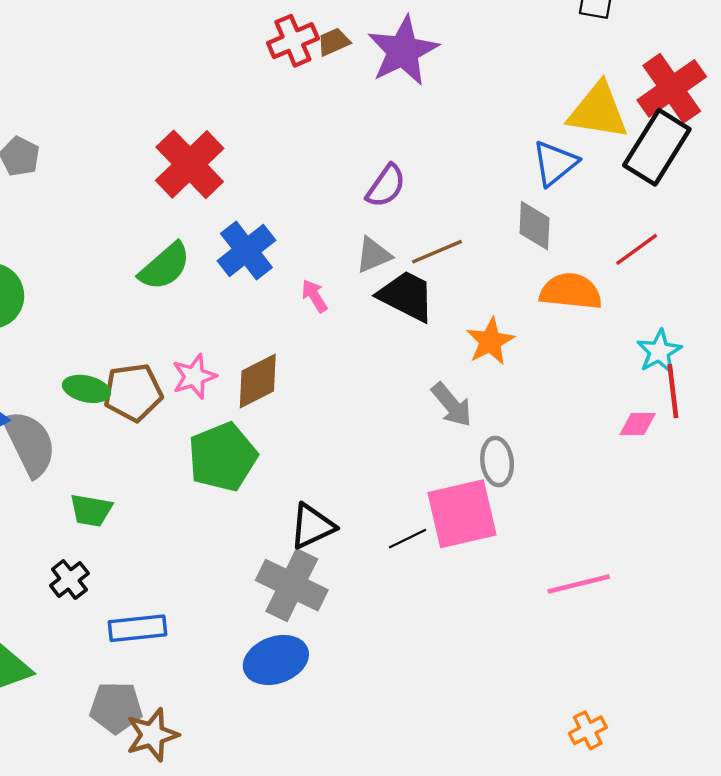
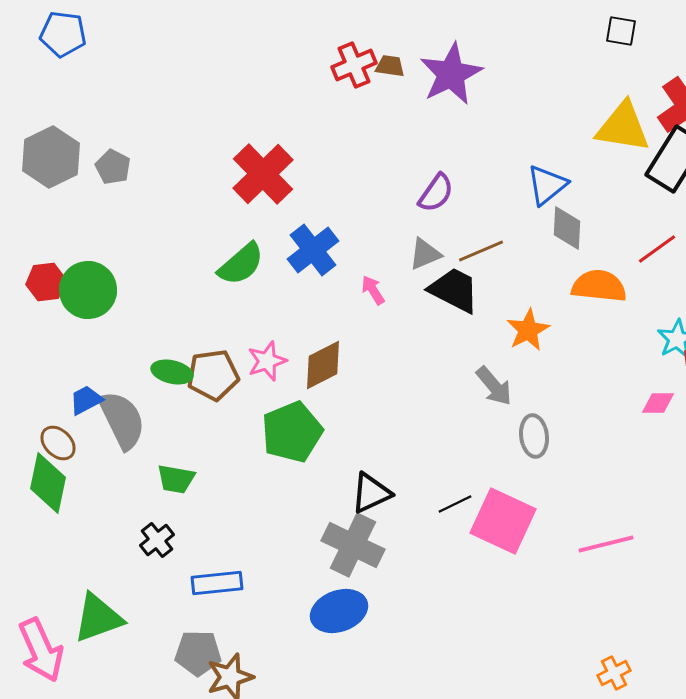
brown trapezoid: (334, 42) -> (390, 66), turned 32
blue triangle: (555, 163) -> (547, 185), moved
pink square: (462, 514) -> (503, 521), moved, turned 38

